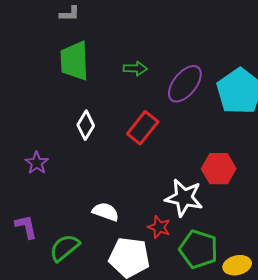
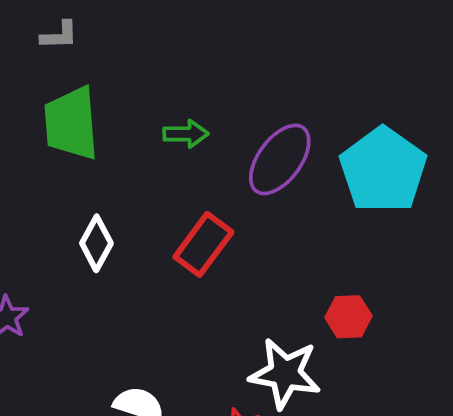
red hexagon: (219, 169) -> (348, 317), size x0.7

